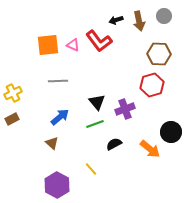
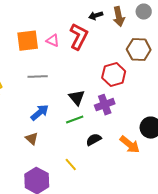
red L-shape: (99, 41) -> (79, 37), turned -116
red hexagon: (152, 85) -> (114, 75), moved

